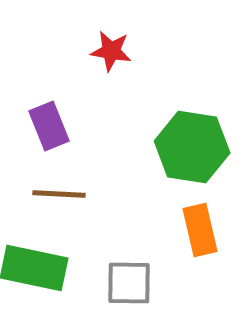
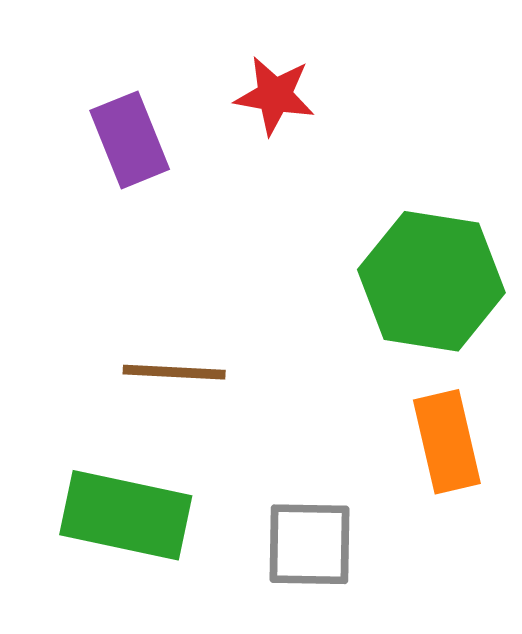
purple rectangle: (49, 126) -> (130, 140), moved

